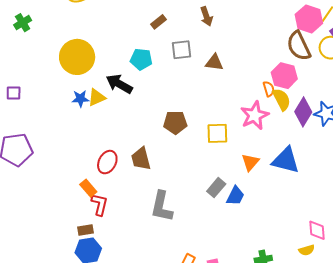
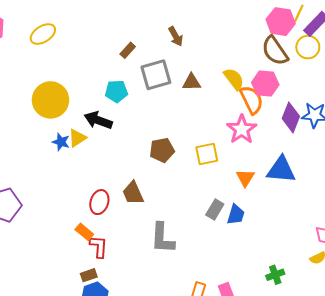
gray square: (182, 50) -> (156, 75), size x1.4
orange semicircle: (269, 89) -> (252, 100), size x1.8
blue star: (80, 99) -> (61, 142), turned 30
yellow semicircle: (282, 99) -> (234, 79), moved

